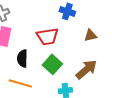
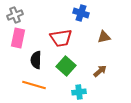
brown arrow: (86, 69) -> (100, 71), size x0.6

